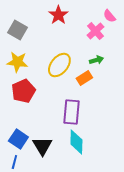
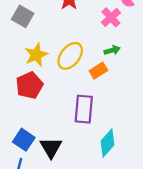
yellow star: (17, 62) -> (36, 55), moved, turned -30
cyan diamond: (76, 142) -> (108, 143), moved, turned 40

